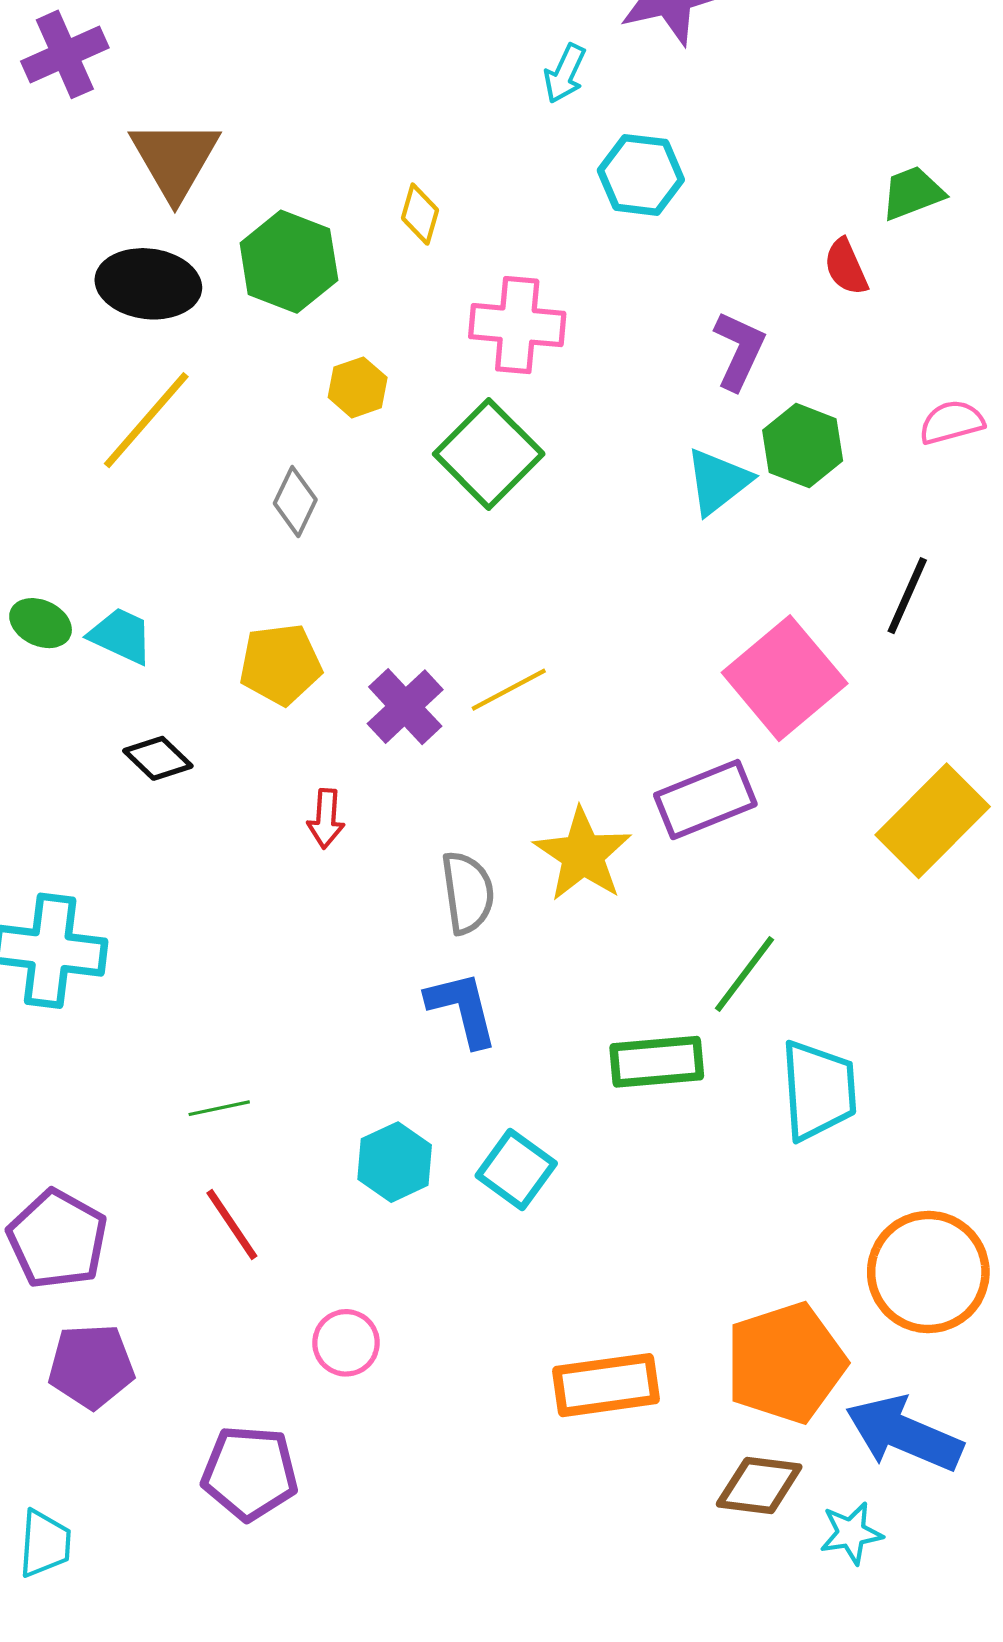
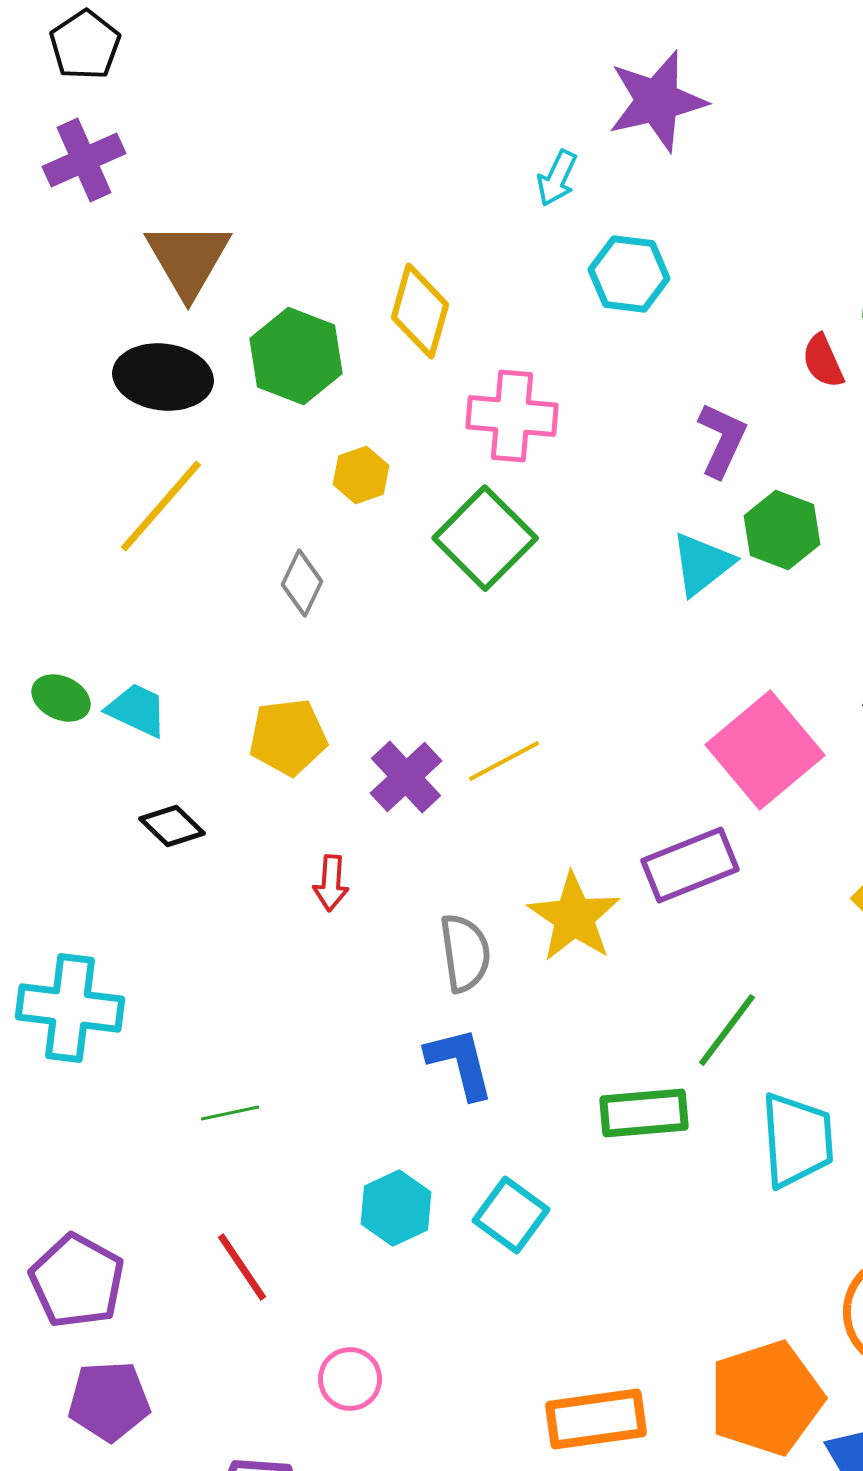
yellow diamond: (420, 214) -> (420, 311), size x1.6
green line: (219, 1108) -> (230, 1113), moved

